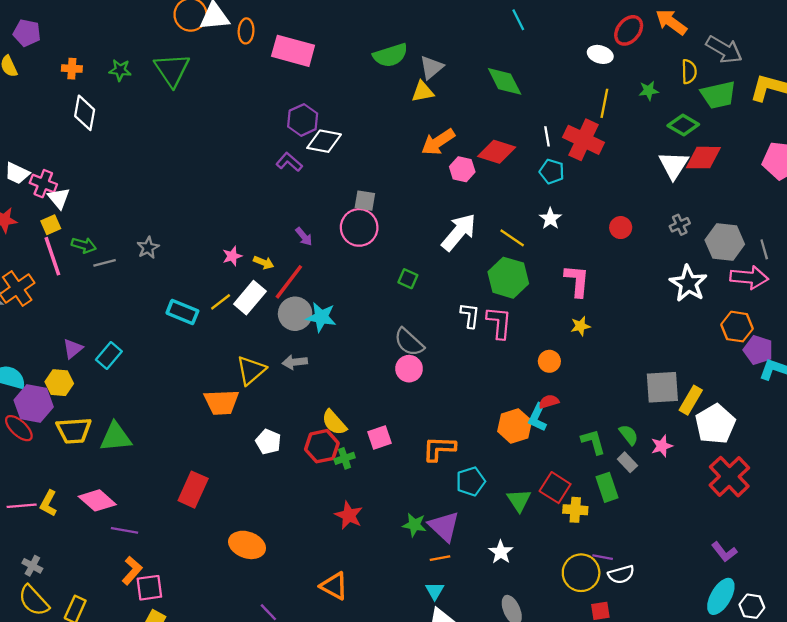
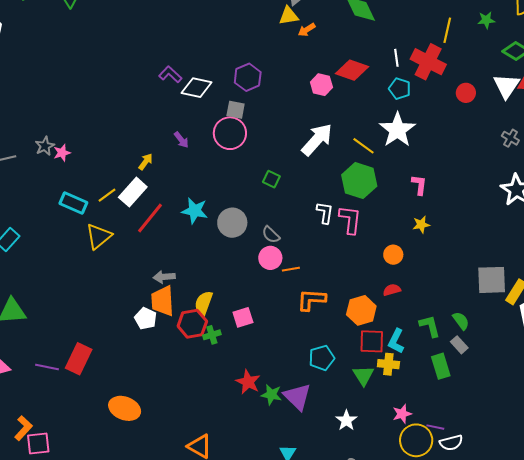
purple hexagon: (303, 120) -> (248, 77), moved
white diamond: (324, 141) -> (197, 88), moved
orange arrow: (438, 142) -> (307, 30), moved, size x0.6
white star: (550, 219) -> (397, 130), size x1.8
gray cross: (680, 225) -> (510, 138), turned -36
red circle: (621, 228) -> (466, 93), moved
pink star: (232, 256) -> (62, 153), moved
yellow arrow: (264, 262) -> (146, 162), turned -78
pink L-shape: (577, 281) -> (419, 185), size x0.7
red line: (289, 282) -> (150, 218), moved
gray circle: (295, 314) -> (232, 223), moved
gray semicircle: (409, 342) -> (271, 235), size x0.7
gray arrow: (295, 362) -> (164, 277), moved
yellow triangle: (251, 370) -> (99, 236), moved
orange trapezoid: (222, 402) -> (162, 301), moved, turned 88
cyan L-shape: (538, 417) -> (396, 341), moved
yellow semicircle: (334, 422) -> (204, 303), turned 60
pink star: (662, 446) -> (402, 414), moved
orange L-shape: (439, 449) -> (311, 300), moved
red square: (555, 488) -> (372, 341), moved, turned -32
yellow cross: (575, 510) -> (388, 364), moved
red star: (349, 515) -> (248, 382), moved
purple line: (124, 530) -> (47, 367), moved
orange line: (440, 558) -> (291, 269), moved

